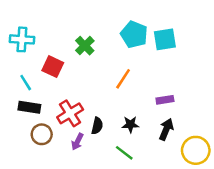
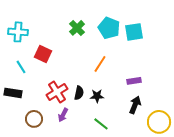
green cross: (85, 46) -> (77, 28), moved
black rectangle: (29, 107) -> (13, 93), moved
black star: (130, 124) -> (97, 96), moved
black semicircle: (97, 126) -> (79, 93), moved
brown circle: (42, 134) -> (34, 119), moved

